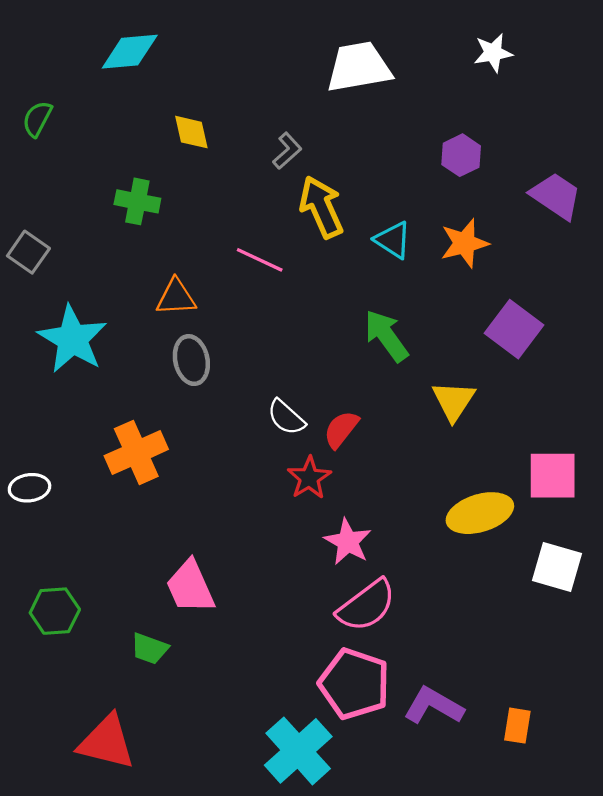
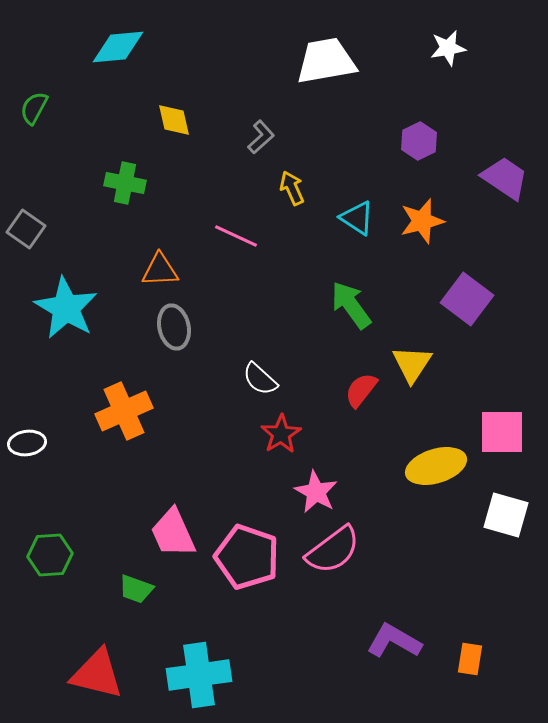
yellow arrow: (321, 207) -> (292, 188), size x0.6
red semicircle: (341, 429) -> (361, 390), moved
pink pentagon: (354, 684) -> (247, 557), moved
cyan cross: (298, 751) -> (199, 675), moved, turned 34

